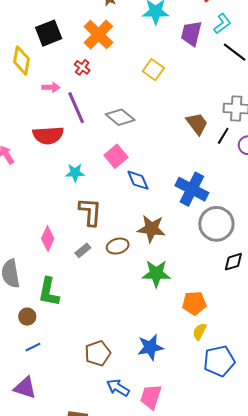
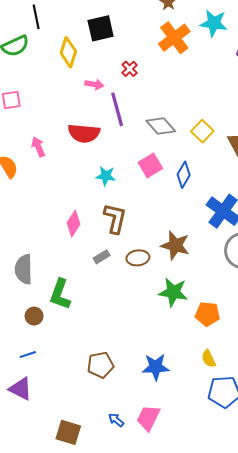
orange cross: (98, 35) -> (174, 38), moved
yellow square: (153, 70) -> (202, 131), moved
blue diamond: (138, 180) -> (184, 175), moved, turned 45
pink diamond: (48, 239) -> (74, 224), moved
orange pentagon: (194, 303) -> (208, 314), moved
yellow semicircle: (200, 332) -> (209, 359), turned -60
blue line: (33, 347) -> (28, 354), moved
blue arrow: (118, 388) -> (116, 420), moved, size x0.7

